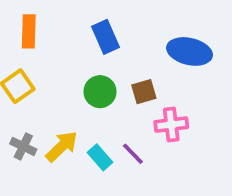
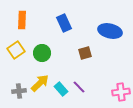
green circle: (100, 92) -> (42, 53), moved
pink cross: (171, 125) -> (121, 92), moved
gray cross: (23, 146) -> (19, 91), moved, turned -32

